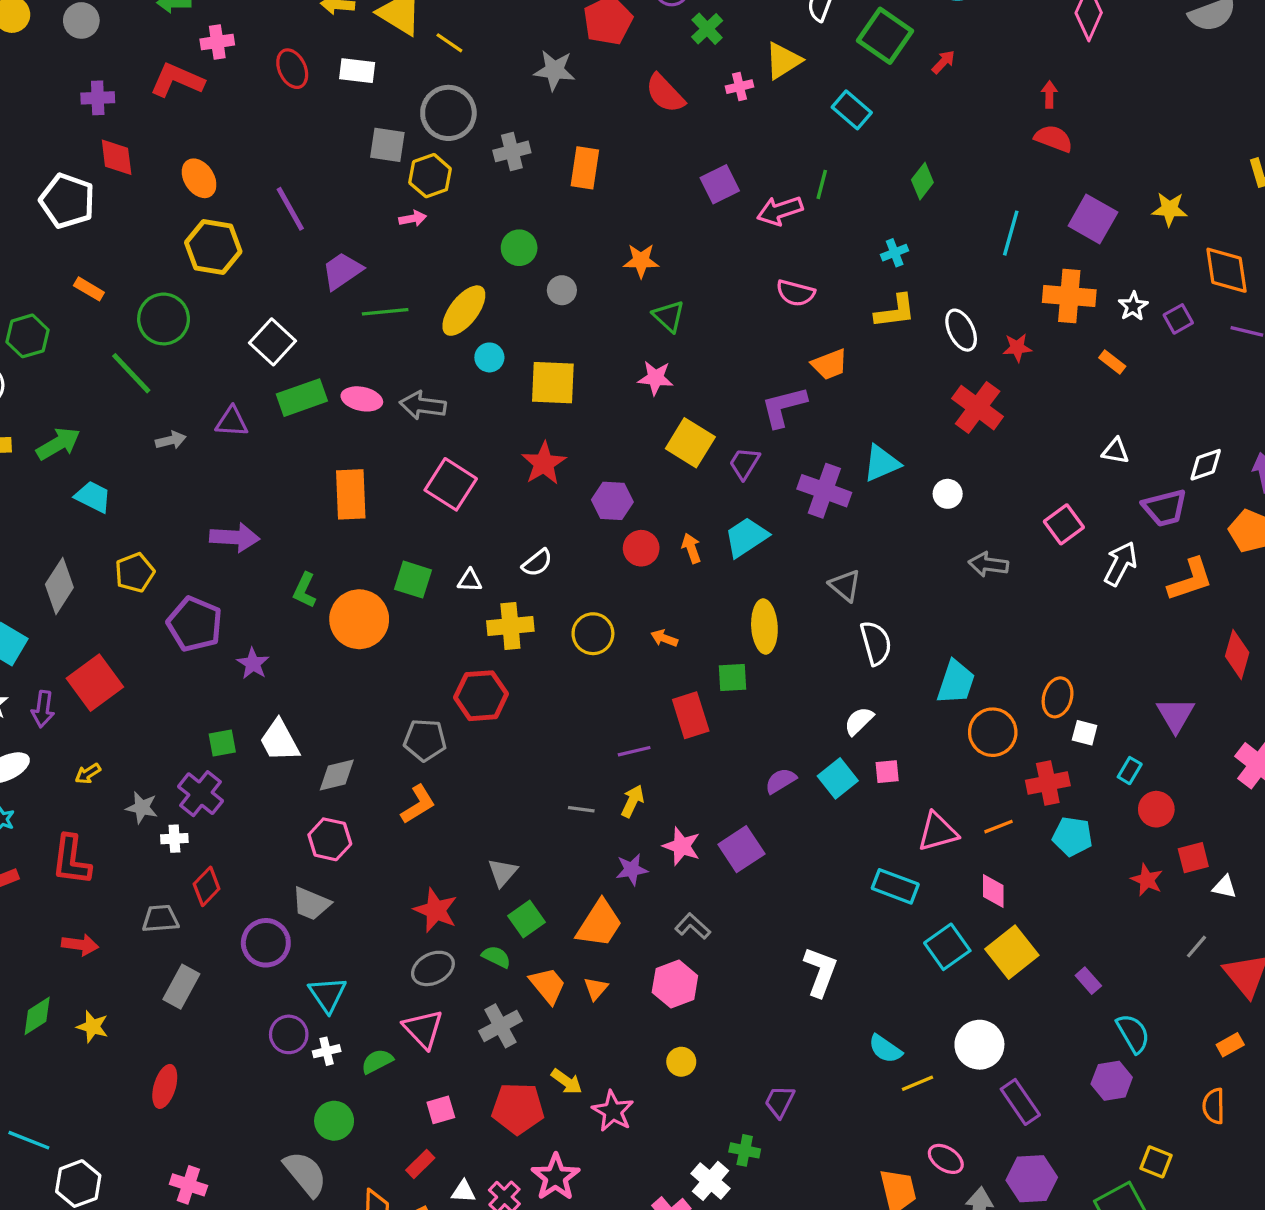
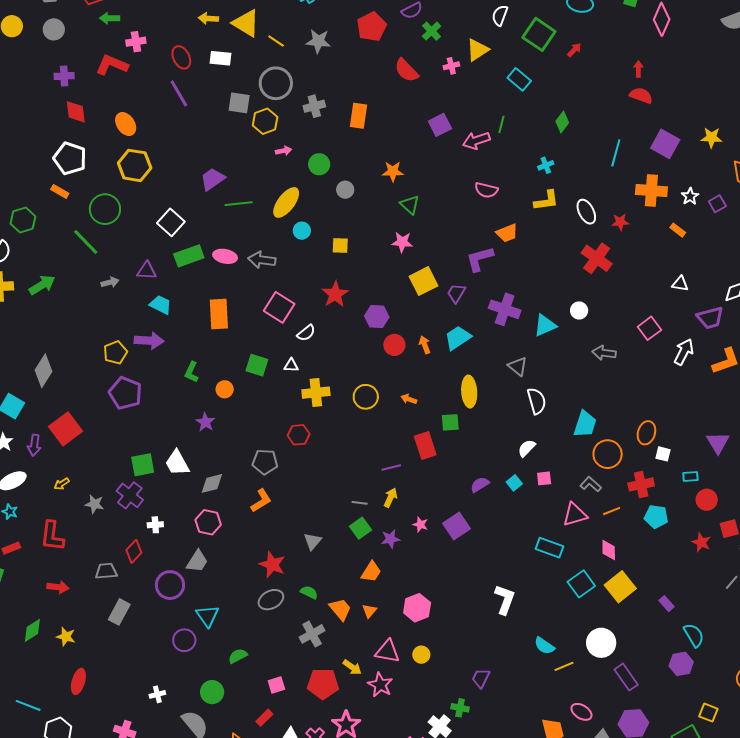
gray star: (554, 70) -> (318, 41), moved
white pentagon: (67, 201) -> (70, 158), moved
purple line: (290, 209) -> (179, 93), moved
pink arrow: (413, 218) -> (284, 151), moved
yellow square: (553, 383) -> (340, 245), size x0.6
yellow square: (690, 443) -> (424, 281), turned 32
cyan triangle: (881, 463) -> (545, 325), moved
cyan trapezoid: (93, 497) -> (161, 305), moved
white semicircle: (537, 563) -> (306, 333), moved
yellow pentagon: (135, 573) -> (115, 352), moved
orange circle: (359, 619) -> (225, 389), size x0.5
purple star: (253, 664) -> (205, 422), moved
red hexagon: (481, 696) -> (299, 435), size x0.7
green square: (222, 743) -> (143, 465), size x1.4
cyan rectangle: (1130, 771) -> (690, 477), turned 56
cyan square: (838, 778) -> (514, 483), size x0.7
white cross: (174, 839) -> (155, 525), moved
pink star: (682, 846) -> (420, 525), size x0.7
gray trapezoid: (311, 904) -> (197, 561), turned -80
green square: (526, 919) -> (360, 528), moved
orange trapezoid: (599, 924) -> (371, 572), size x0.7
gray L-shape: (693, 926) -> (591, 484), moved
pink triangle: (423, 1029) -> (387, 651), moved, turned -36
white cross: (327, 1051) -> (157, 694), moved
red ellipse: (165, 1086) -> (78, 681), moved

